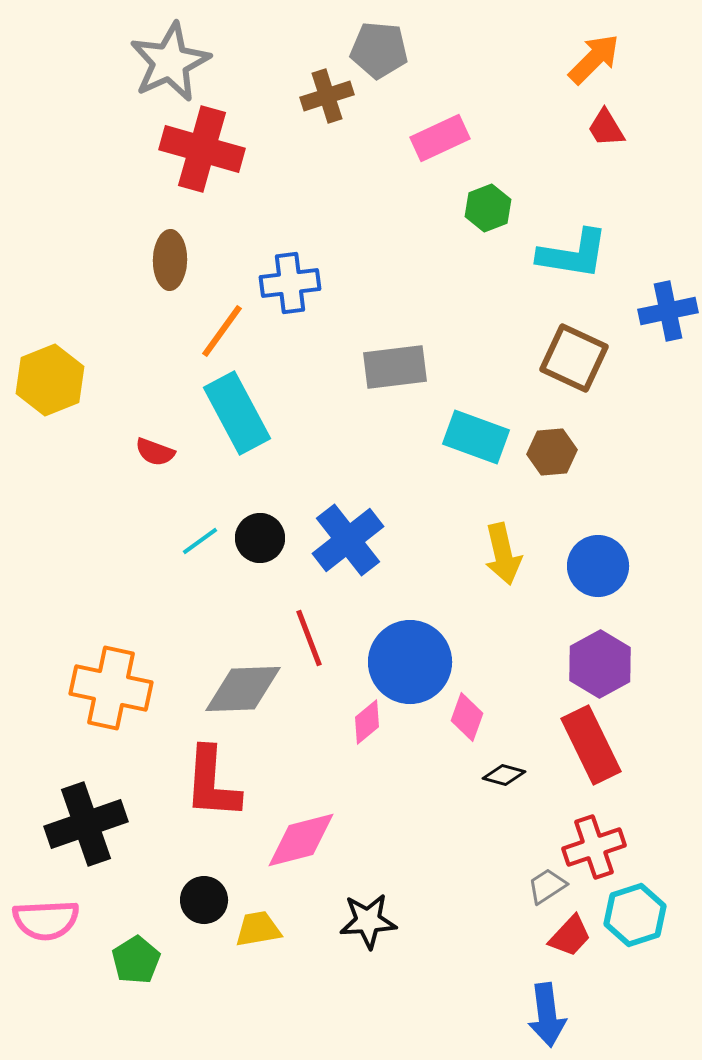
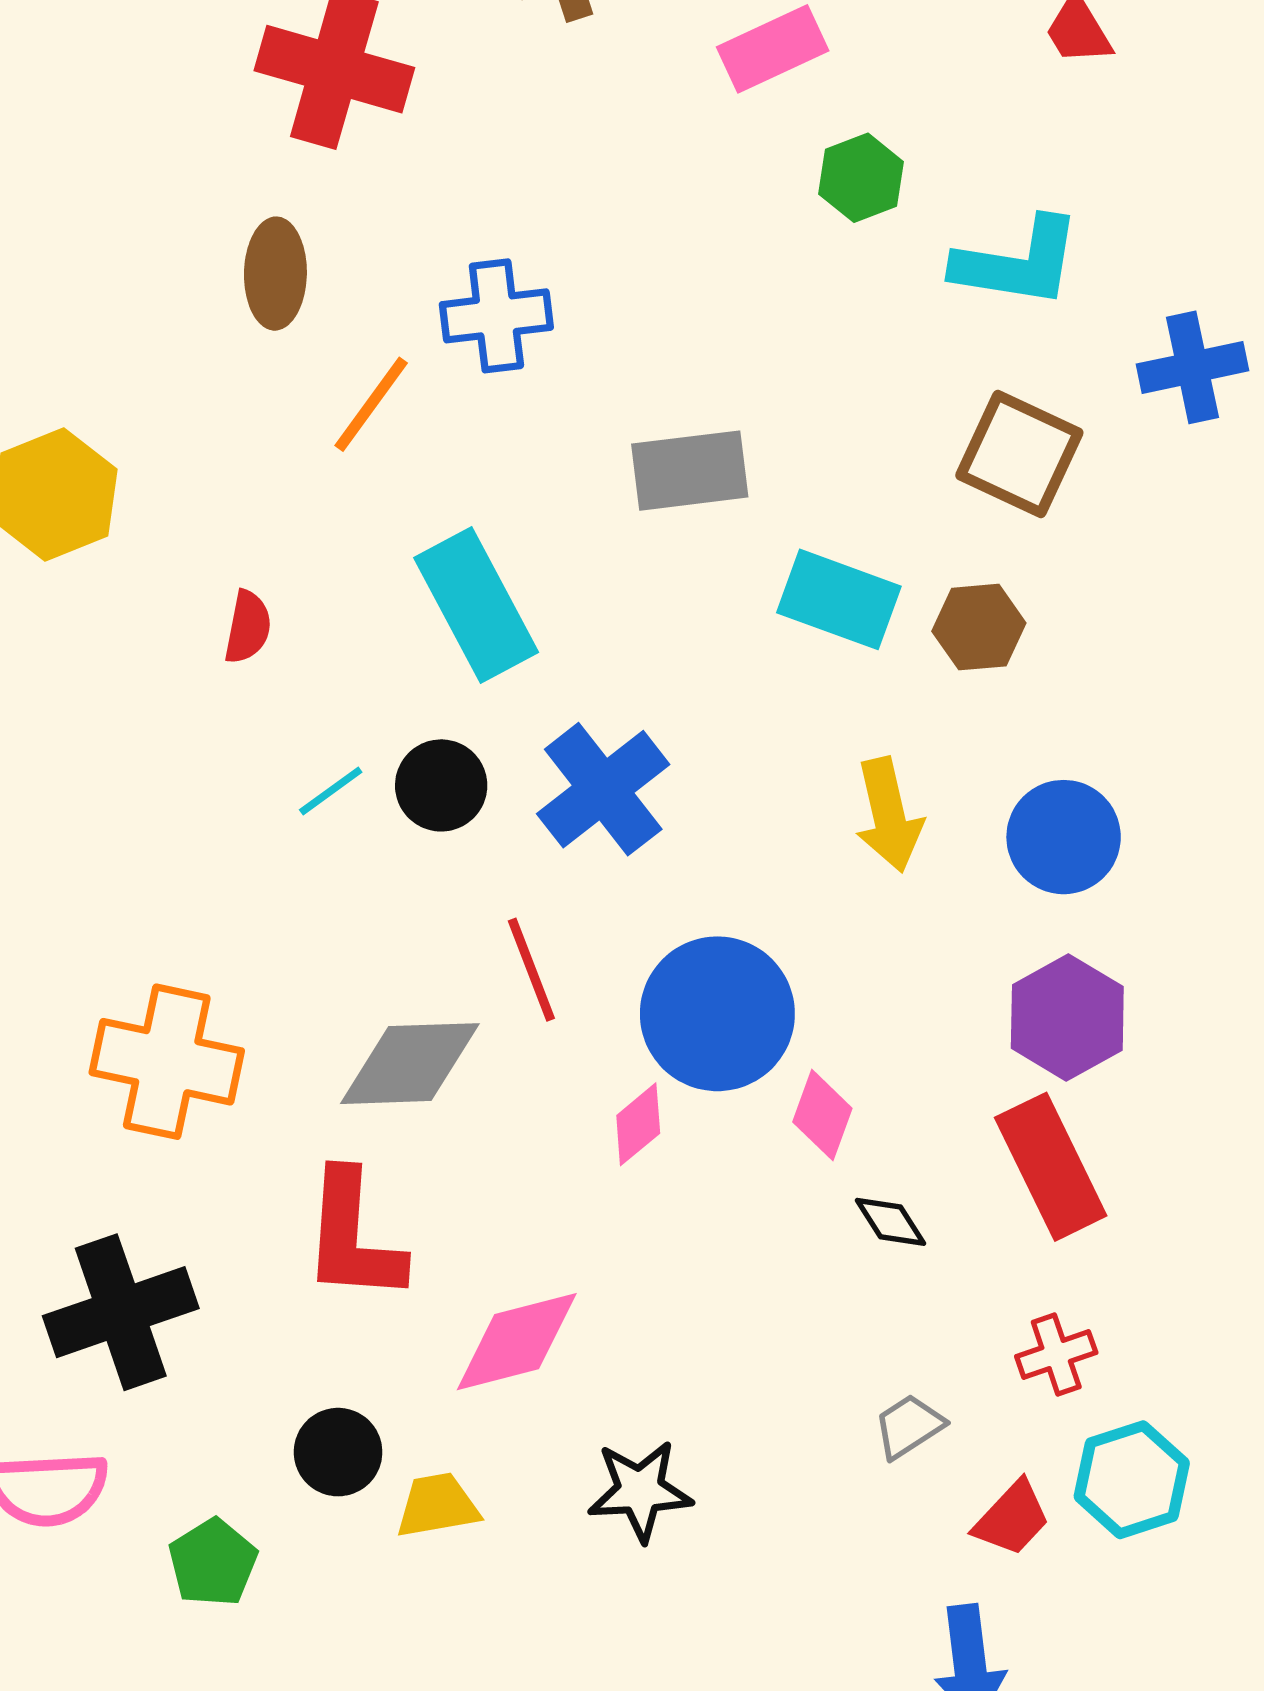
cyan rectangle: (237, 413) -> (476, 605), moved
red semicircle: (155, 452) -> (248, 627), turned -99
black diamond: (504, 775) -> (890, 1222), turned 42
red cross: (594, 847) -> (1056, 1354), size x0.7
gray trapezoid: (547, 886) -> (909, 1426), moved

